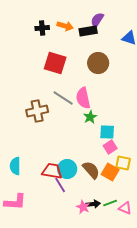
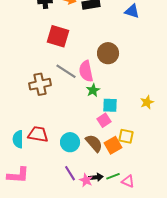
brown circle: (98, 63) -> (108, 53), moved
pink square: (110, 147) -> (104, 120), moved
red trapezoid: (52, 171) -> (38, 134), moved
orange square: (110, 172) -> (113, 145), turned 30
purple line: (60, 185) -> (70, 173), moved

